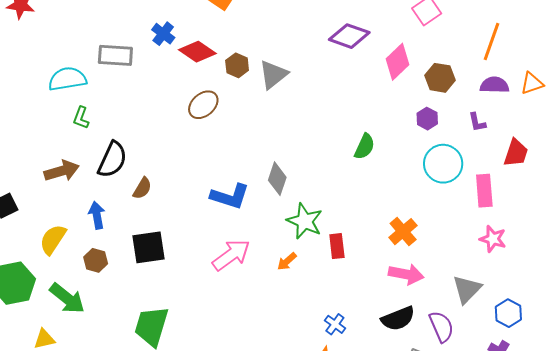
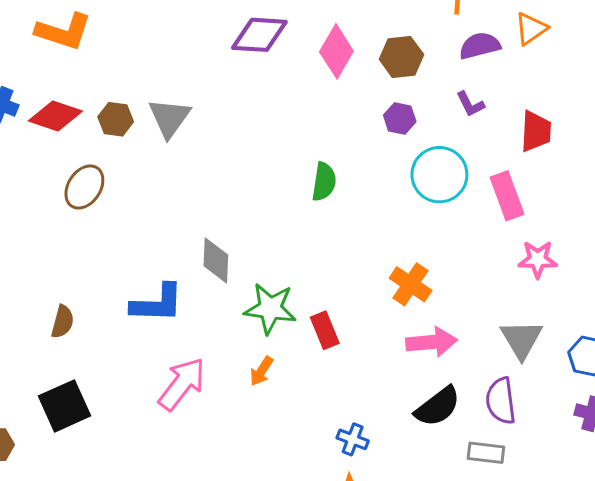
brown semicircle: (142, 188) -> (62, 322), moved
purple semicircle: (441, 327) -> (501, 401), turned -148

